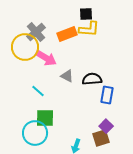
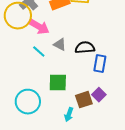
cyan line: (38, 91) -> (39, 52), moved
green square: (45, 118) -> (58, 83), moved
brown square: (101, 138) -> (84, 100), moved

